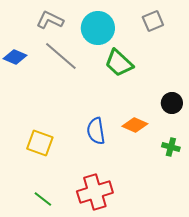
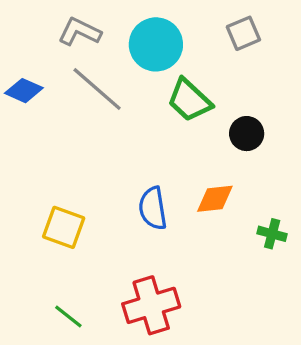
black circle: (172, 103) -> (247, 134), moved
orange diamond: (135, 125) -> (215, 199), turned -30

